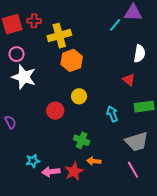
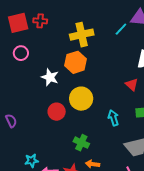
yellow cross: (59, 36) -> (82, 35), moved
white star: (24, 77) -> (50, 77), moved, size x0.7
yellow circle: (79, 96) -> (81, 99), size x1.5

